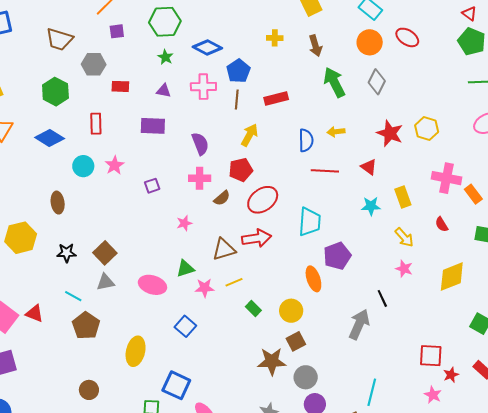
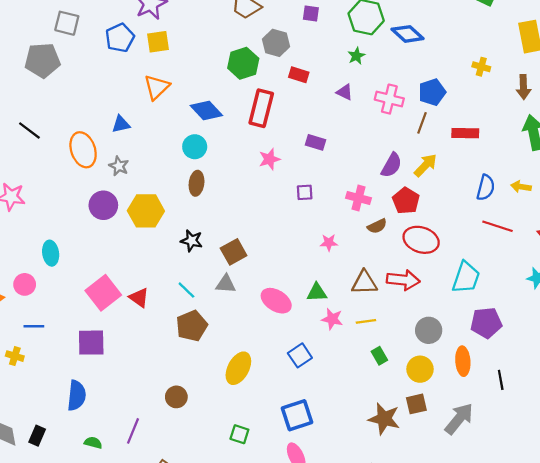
blue diamond: (207, 47) -> (408, 34), moved
green hexagon: (55, 92) -> (243, 63), moved
red rectangle: (96, 124) -> (261, 108), size x1.5
purple rectangle: (153, 126) -> (316, 142), moved, size x0.7
purple semicircle: (200, 144) -> (391, 165), moved, turned 35
cyan circle: (83, 166) -> (195, 147), moved
red pentagon: (241, 170) -> (406, 201), turned 30
red ellipse: (263, 200) -> (421, 240), turned 40
orange ellipse: (313, 279) -> (463, 361), moved
black line: (382, 298) -> (501, 380), moved
gray arrow: (359, 324) -> (459, 419), moved
gray circle: (306, 377) -> (429, 330), moved
blue square: (176, 385) -> (297, 415), moved, turned 32

